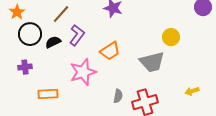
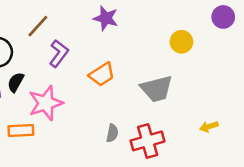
yellow circle: (171, 37) -> (181, 42), moved
black semicircle: (53, 42) -> (16, 82), moved, turned -35
pink star: (83, 72) -> (46, 103), moved

